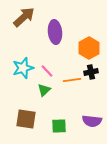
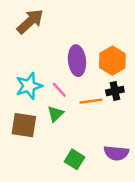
purple ellipse: (55, 32) -> (77, 61), moved
brown square: (26, 119) -> (24, 125), moved
green square: (59, 126) -> (74, 159), turned 35

